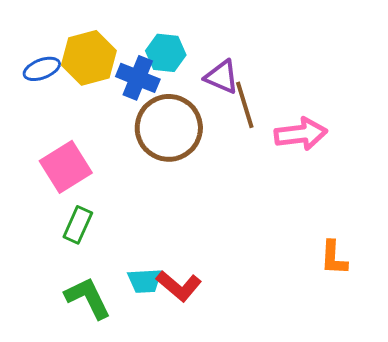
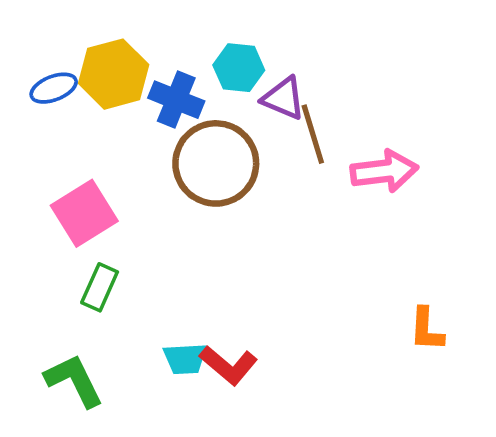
cyan hexagon: (166, 53) -> (239, 68), moved
green L-shape: (88, 298) -> (74, 381), moved

